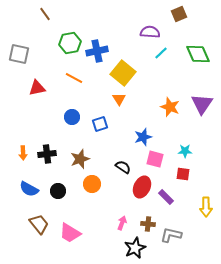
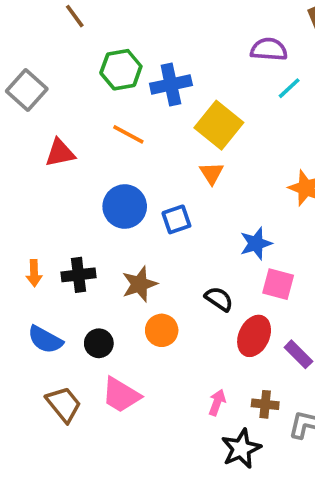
gray square: (19, 54) -> (27, 90), turned 30
blue circle: (72, 117) -> (125, 206), size x1.5
pink trapezoid: (70, 233) -> (121, 395), moved

